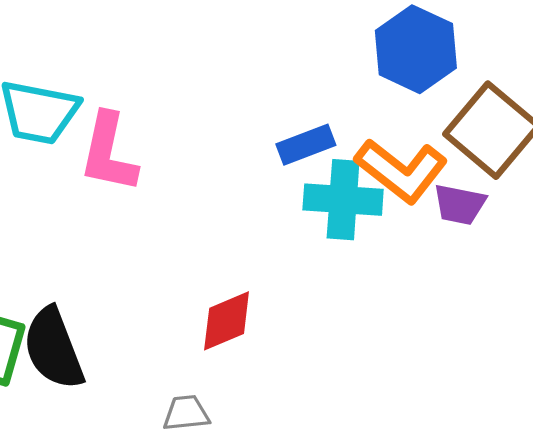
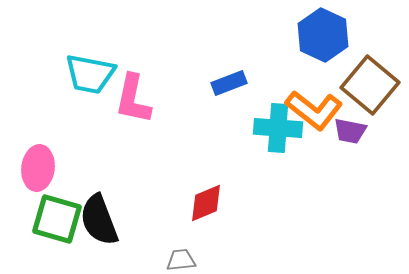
blue rectangle: (306, 145) -> (229, 83), moved

